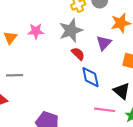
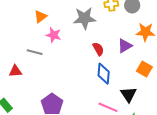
gray star: (71, 30) -> (85, 18), moved
pink star: (36, 31) -> (54, 35), moved

